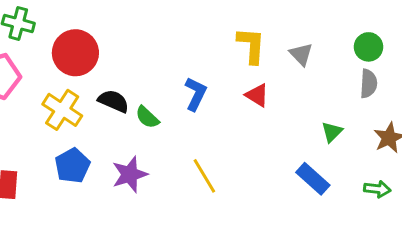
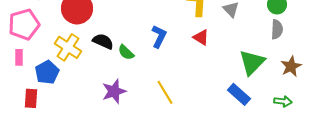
green triangle: (332, 132) -> (252, 62), size x1.8
blue pentagon: (72, 166) -> (47, 72), moved

